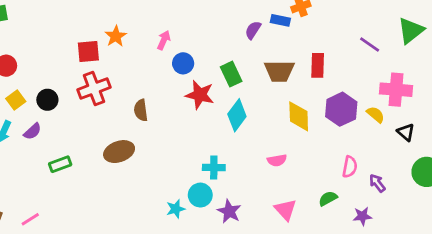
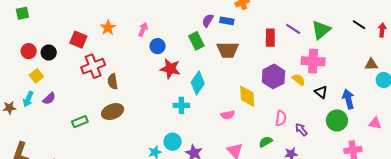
blue rectangle: (280, 20) -> (227, 21), moved
green triangle: (411, 31) -> (321, 30), moved
red square: (88, 51) -> (78, 40), moved, turned 30
red rectangle: (318, 65) -> (270, 38), moved
green rectangle: (231, 74) -> (196, 41), moved
black circle: (47, 100) -> (49, 52), moved
brown semicircle: (141, 110) -> (113, 82), moved
yellow diamond: (299, 116) -> (247, 96), moved
green rectangle: (60, 164) -> (80, 122), moved
cyan cross: (214, 168) -> (181, 105), moved

